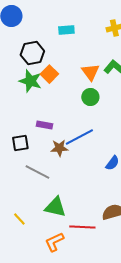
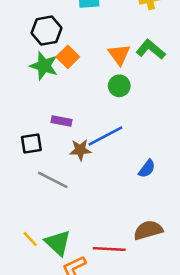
green triangle: (55, 207) -> (58, 243), moved, turned 30

